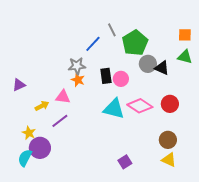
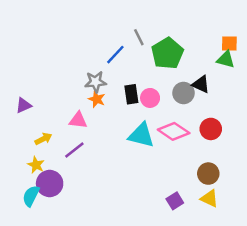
green triangle: (185, 57) -> (226, 60), moved
gray circle: (148, 64) -> (183, 93), moved
yellow arrow: (42, 106) -> (43, 139), moved
purple square: (125, 162) -> (175, 201), moved

